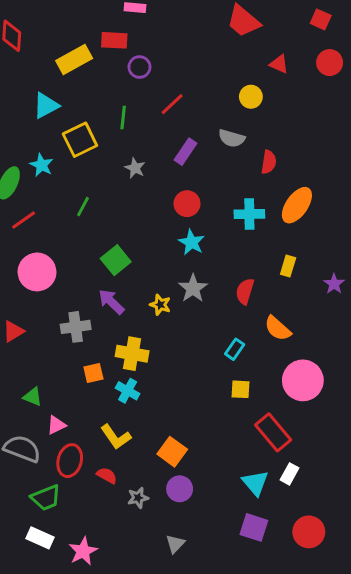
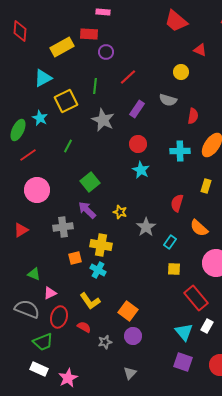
gray star: (135, 168) -> (103, 120), size x1.6
gray star: (193, 288) -> (146, 227), moved

